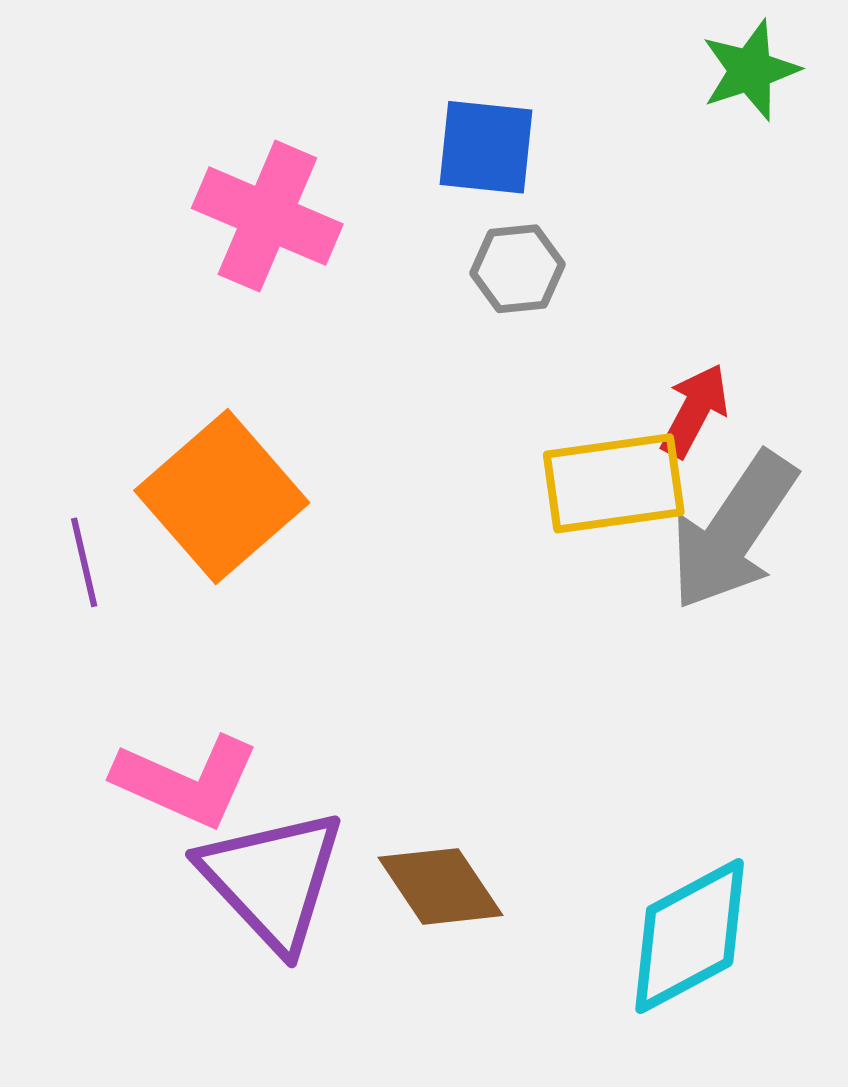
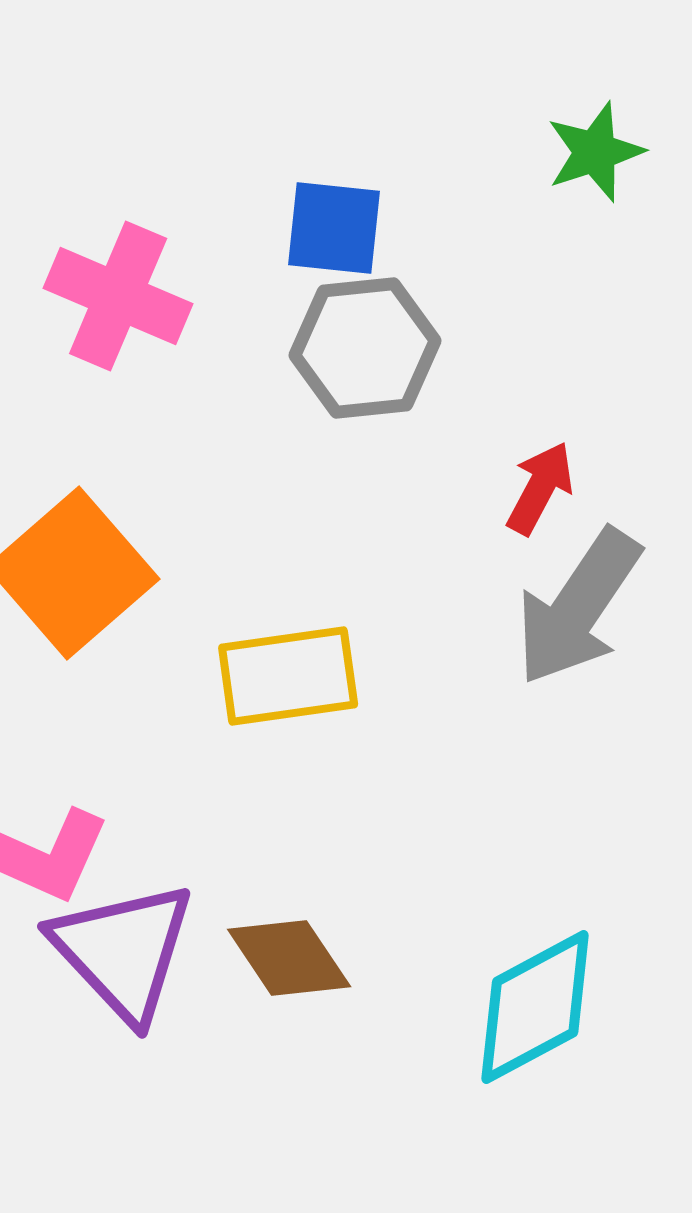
gray hexagon: (517, 269) -> (365, 348), size x1.6
yellow rectangle: (614, 483) -> (288, 676), moved

